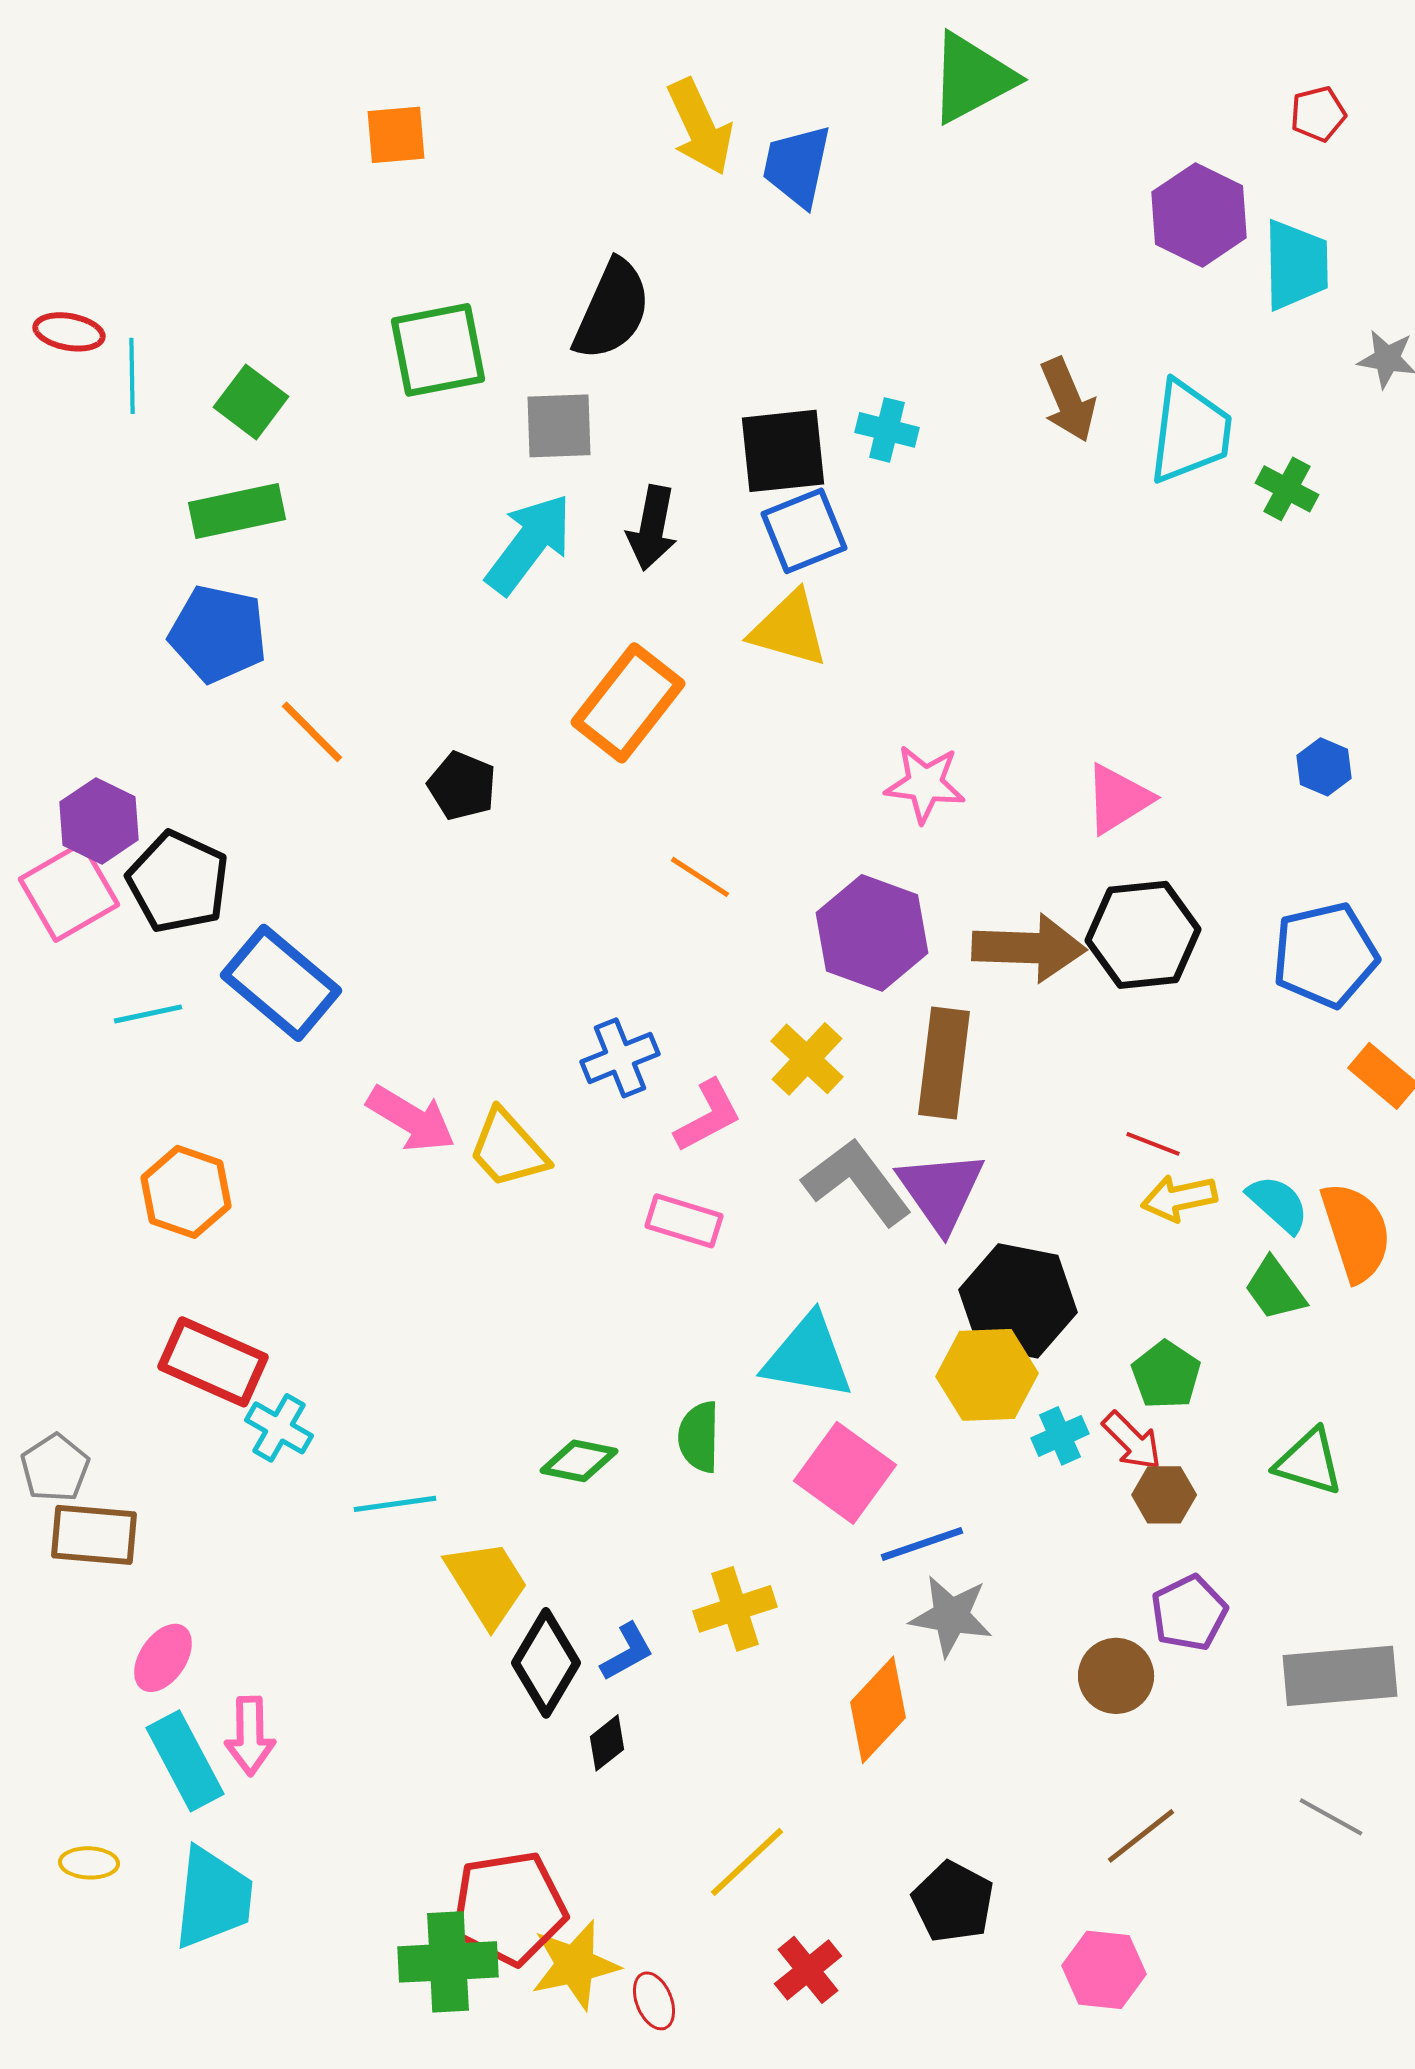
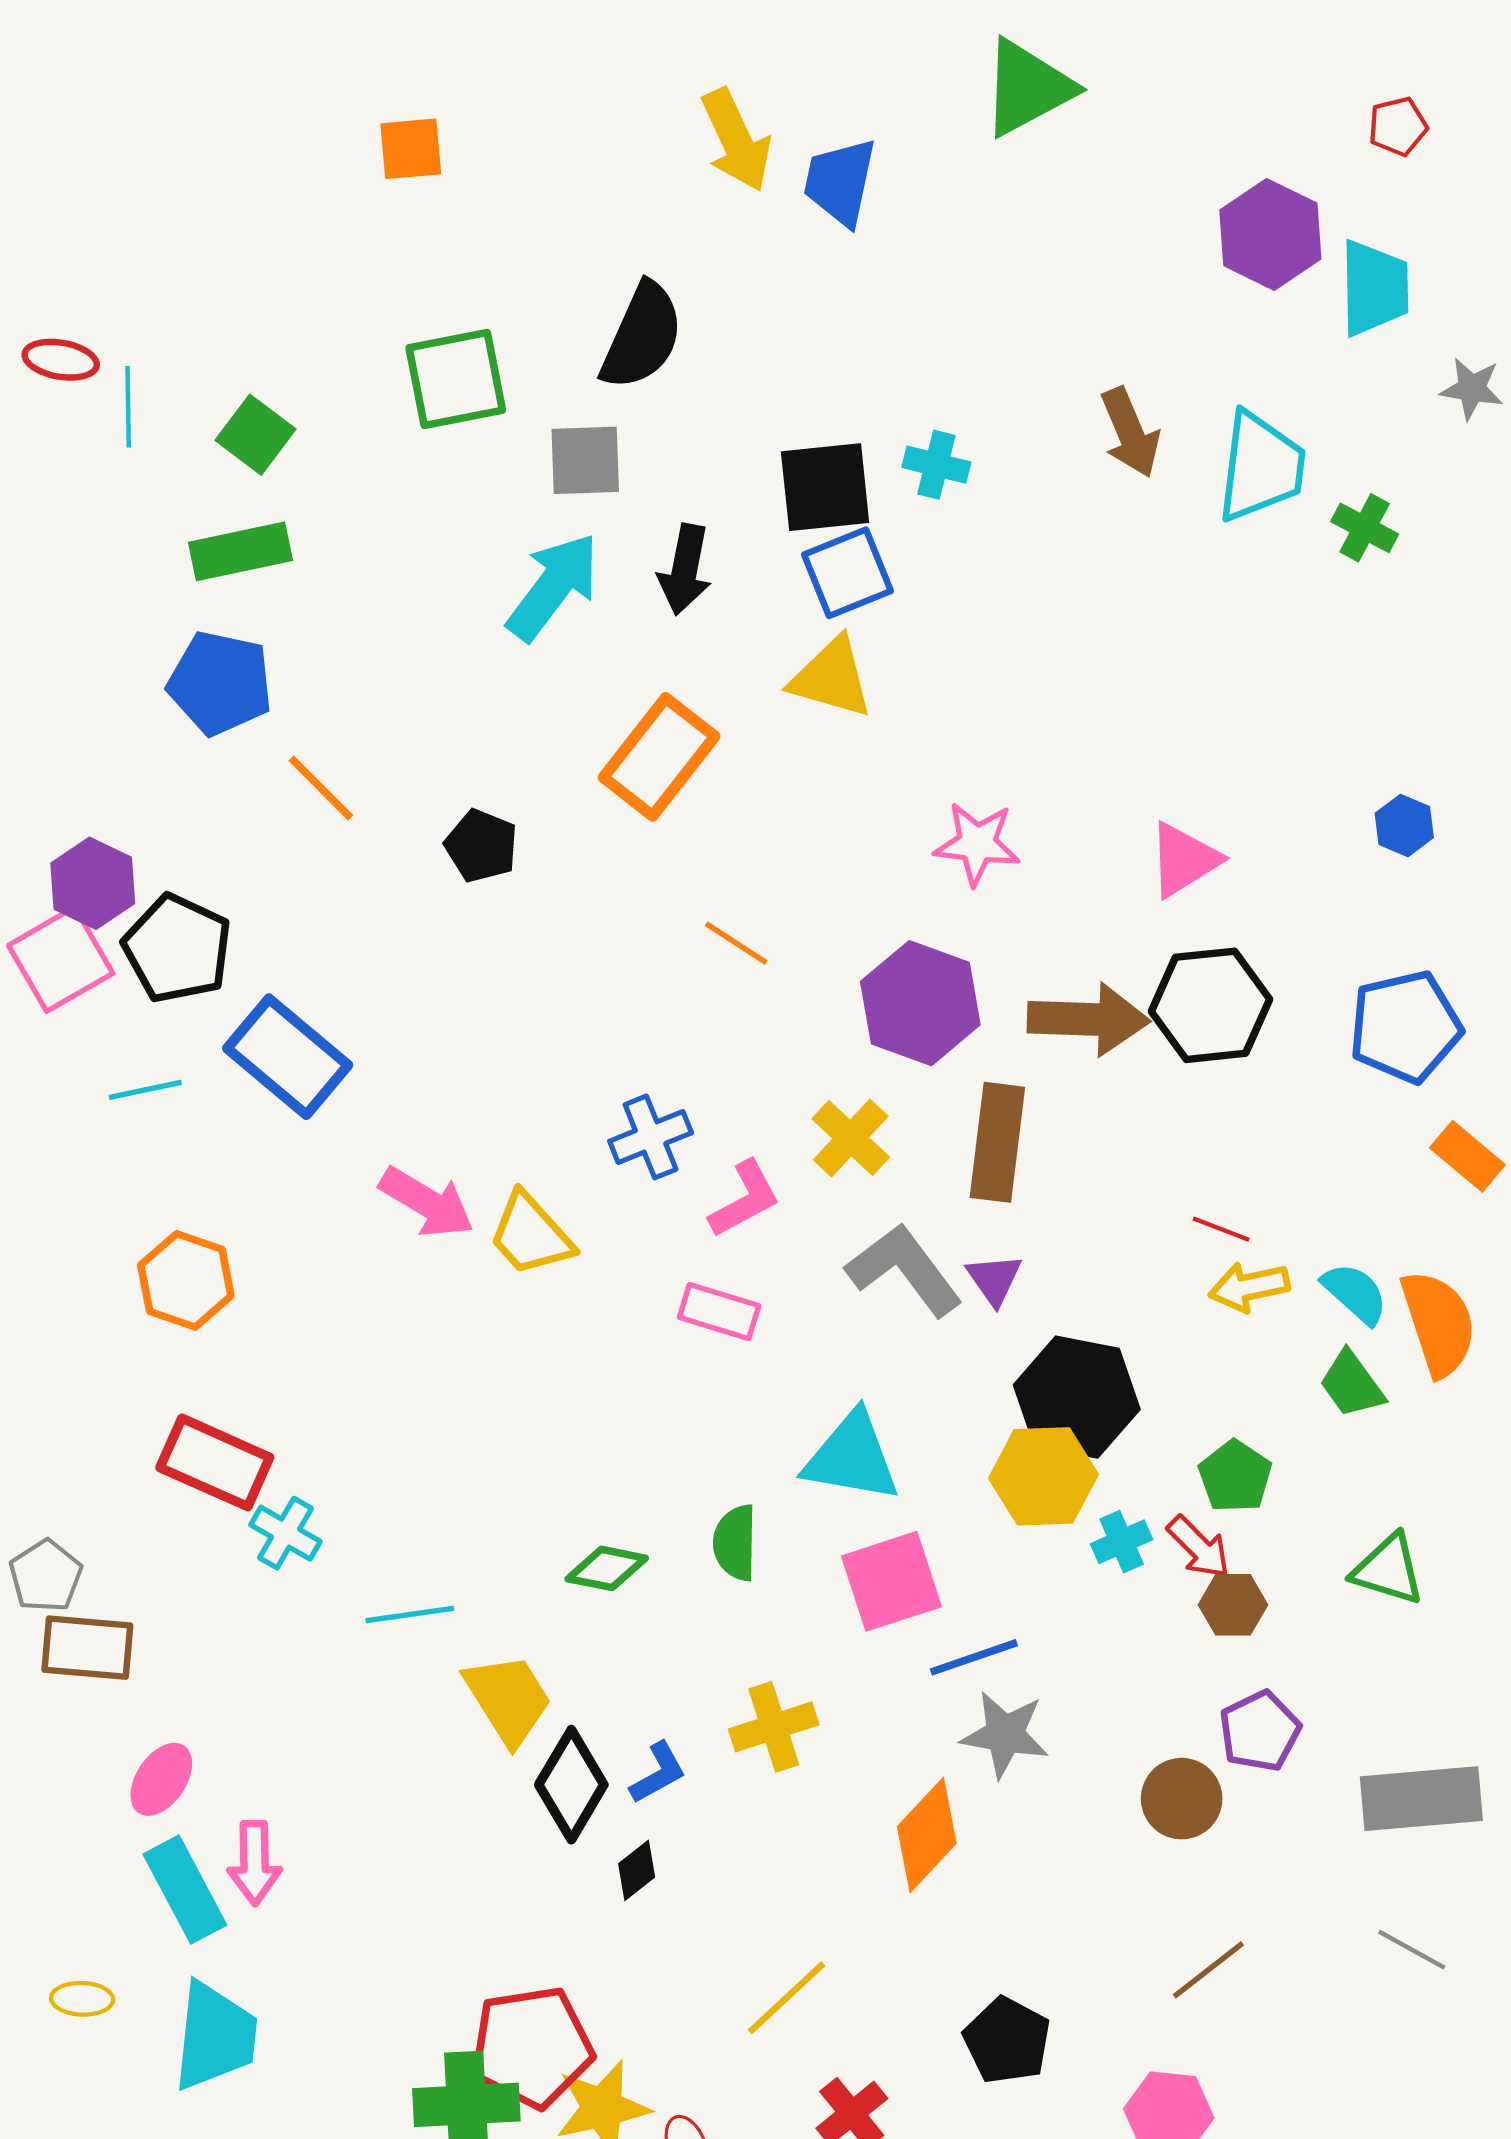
purple triangle: (941, 1191) -> (994, 1279), size x0.6
pink square: (845, 1473) -> (891, 1581), turned 36

